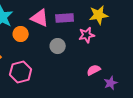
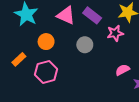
purple rectangle: (65, 18) -> (92, 15), turned 42
orange circle: (21, 34) -> (46, 42), moved

